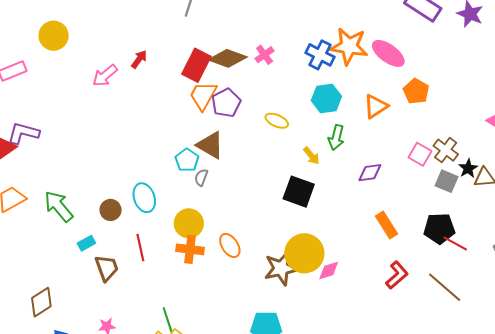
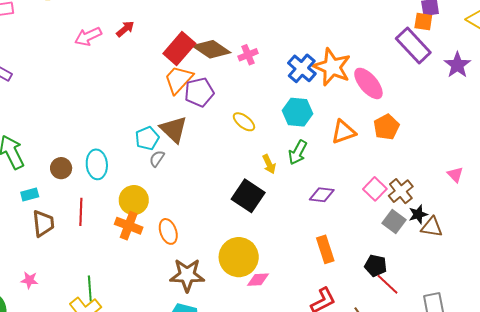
black pentagon: (439, 228) -> (376, 266), size x0.7
brown star: (281, 268) -> (187, 275), moved

